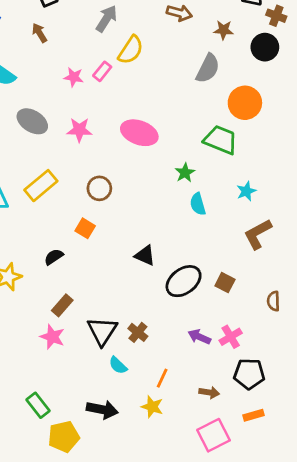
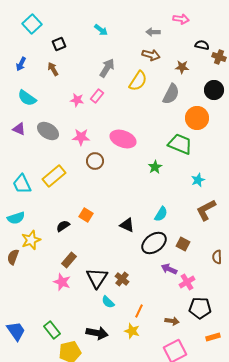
gray arrow: (106, 19) -> (107, 68), moved
black circle: (265, 47) -> (214, 90), moved
yellow semicircle: (131, 50) -> (138, 81), moved
brown circle: (99, 188) -> (95, 161), moved
cyan semicircle: (198, 204) -> (161, 214), moved, turned -133
orange square: (85, 228) -> (86, 215), moved
purple arrow: (199, 337) -> (169, 269), moved
orange rectangle: (253, 415) -> (213, 337), moved

